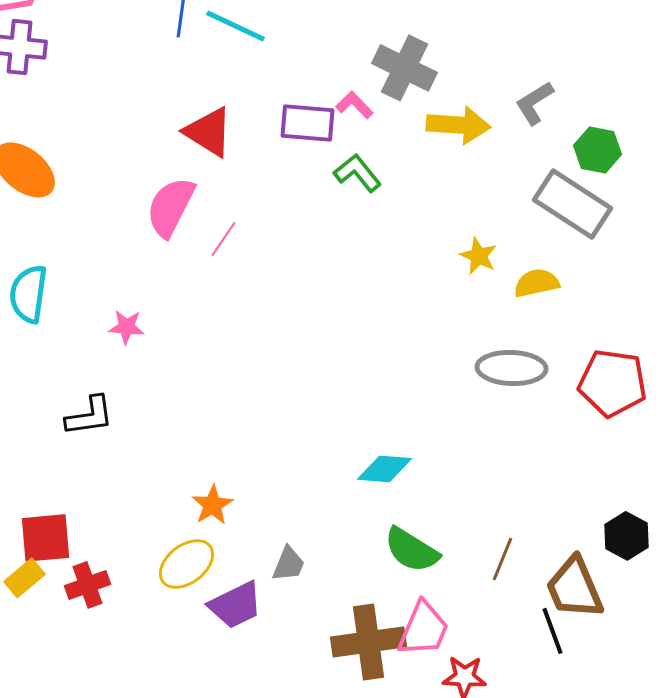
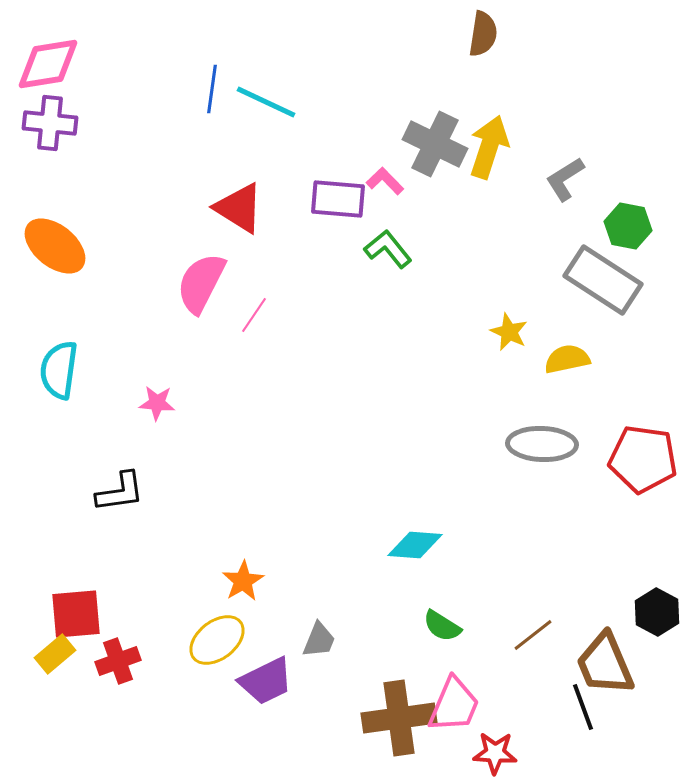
yellow arrow: (458, 125) -> (489, 147), moved, turned -76
green semicircle: (412, 550) -> (442, 626), size x0.7
brown line: (502, 559) -> (533, 635), turned 30

